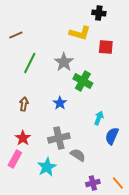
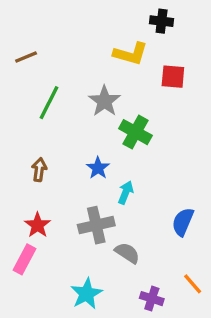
cyan arrow: (99, 118) -> (126, 192), moved
cyan star: (47, 167) -> (86, 294), moved
purple cross: (93, 183) -> (152, 299), turned 32
orange line: (118, 183) -> (193, 284), moved

